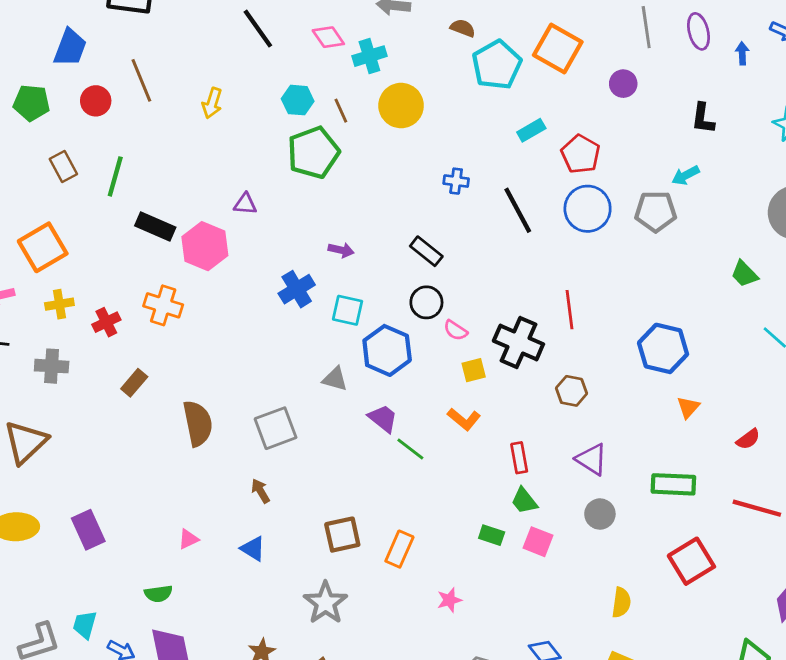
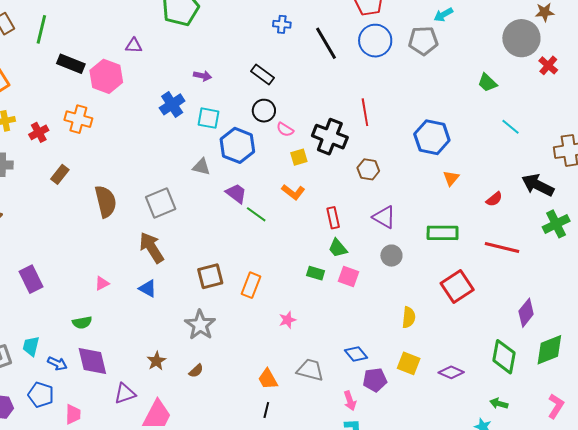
brown arrow: (261, 491) -> (152, 248), size x1.8

